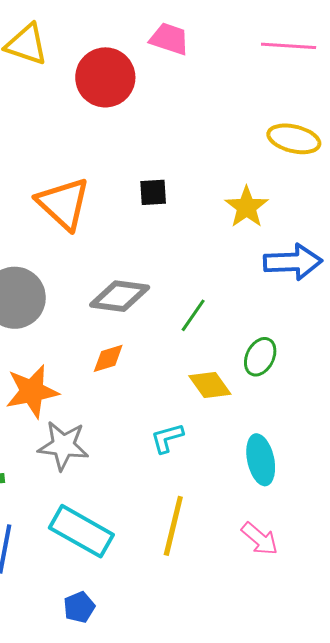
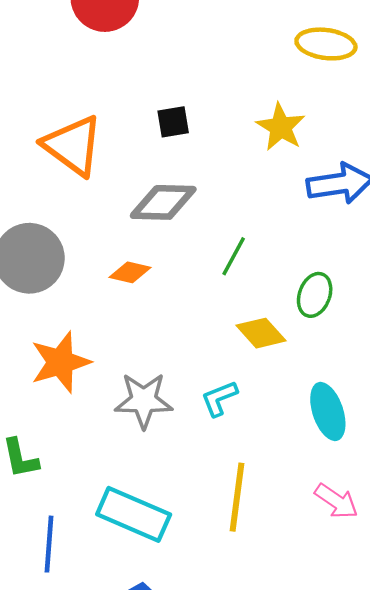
gray diamond: (120, 296) -> (163, 202), moved
orange diamond: (108, 358) -> (130, 272), moved, turned 36
gray star: (63, 446) -> (144, 400), moved

